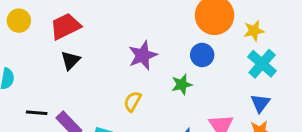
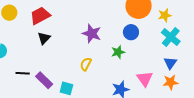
purple star: (143, 55) -> (92, 34), turned -30

